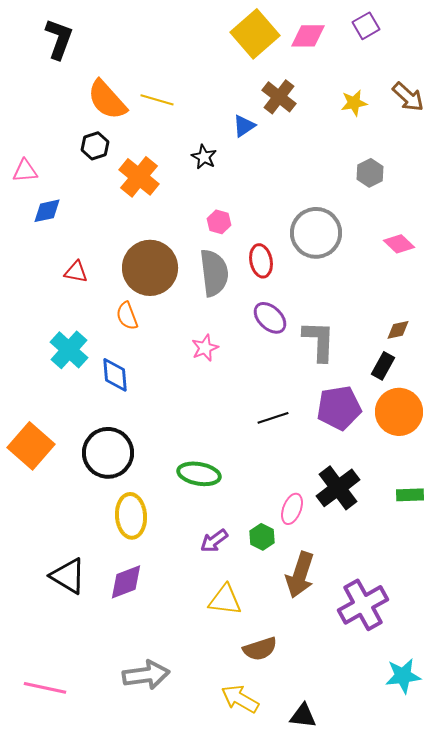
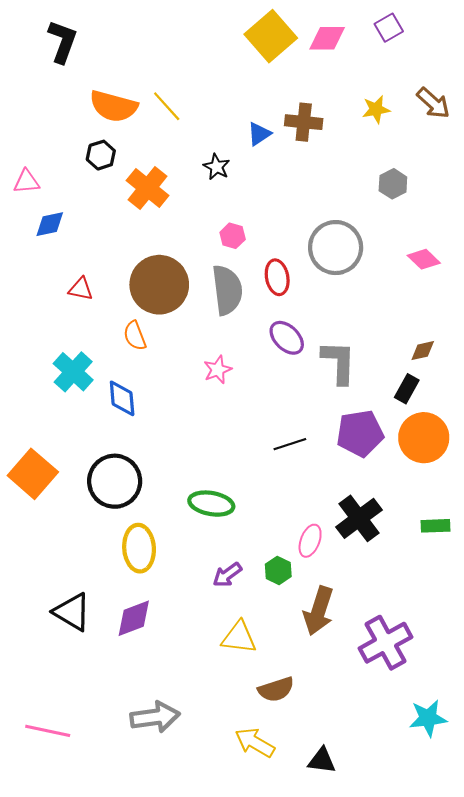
brown cross: (279, 97) -> (304, 122), moved, turned -32
orange semicircle: (107, 100) -> (114, 106), turned -33
yellow line: (157, 100) -> (167, 106), turned 32

